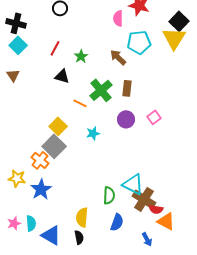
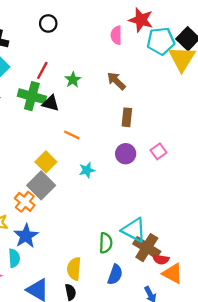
cyan pentagon: (139, 42) -> (161, 41), moved
green cross: (101, 90) -> (32, 96), moved, turned -35
cyan semicircle: (31, 223) -> (14, 258), moved

